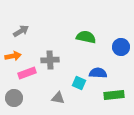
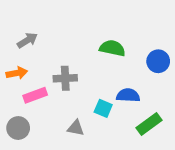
green rectangle: (114, 95) -> (149, 124), turned -30

